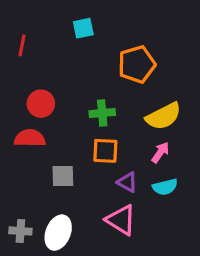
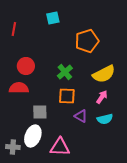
green cross: (102, 113) -> (65, 72), turned -35
pink triangle: (121, 220) -> (60, 147), moved, turned -30
white ellipse: (58, 233) -> (33, 136), moved

